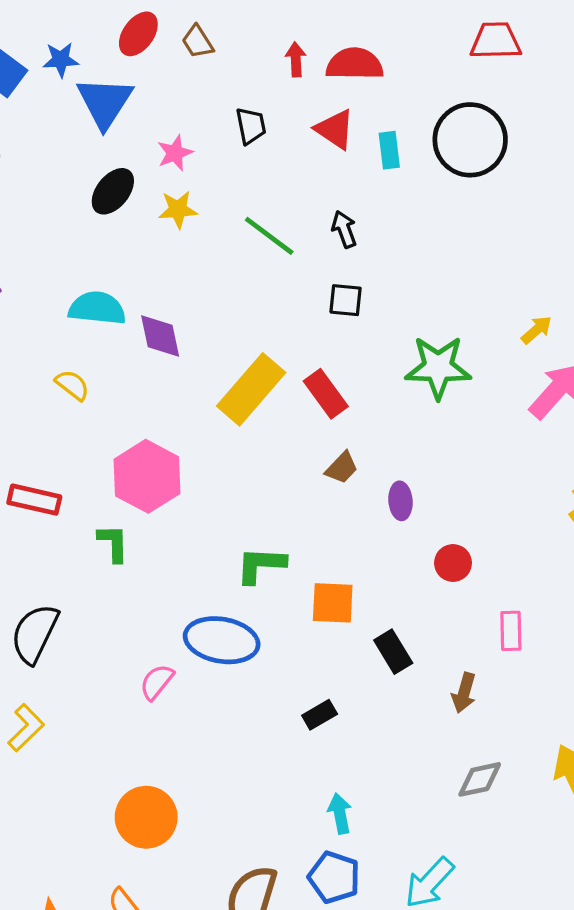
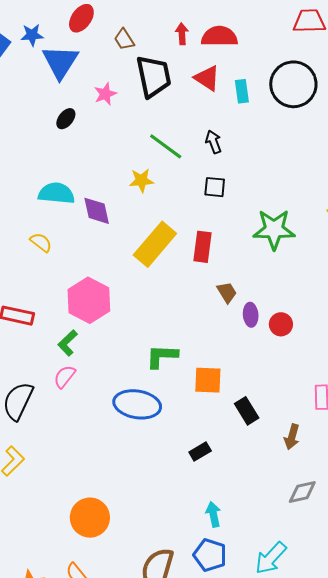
brown trapezoid: (198, 42) -> (124, 39), moved
black trapezoid: (251, 126) -> (154, 76), size x1.8
black ellipse: (113, 191) -> (66, 119), size x0.7
yellow star: (178, 209) -> (141, 180), moved
red rectangle: (326, 394) -> (203, 247), turned 44
brown trapezoid: (342, 468) -> (227, 292), moved, turned -75
green L-shape: (113, 543) -> (68, 343), turned -132
red circle: (453, 563) -> (281, 324), moved
pink semicircle: (157, 682) -> (65, 377), moved

